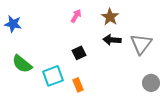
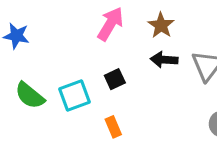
pink arrow: (76, 16) -> (110, 24), size x1.6
cyan square: (53, 76) -> (75, 96), moved

